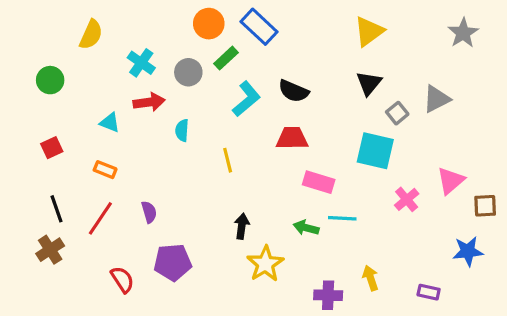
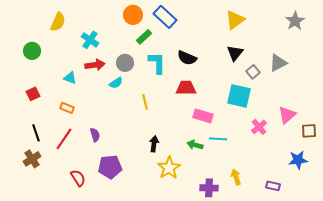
gray circle: (188, 72) -> (125, 63), moved
cyan L-shape: (246, 99) -> (157, 63), turned -50
cyan semicircle: (182, 130) -> (116, 83), turned -128

